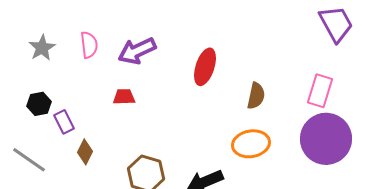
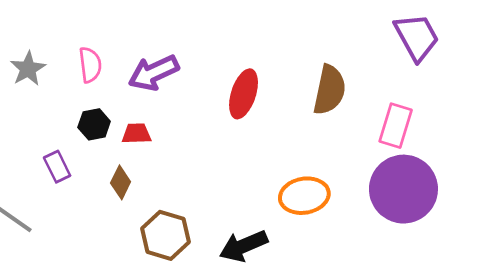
brown semicircle: (256, 96) -> (329, 90), moved, size x1.4
black hexagon: (39, 104) -> (94, 124), moved
brown diamond: (85, 152) -> (121, 182), moved

